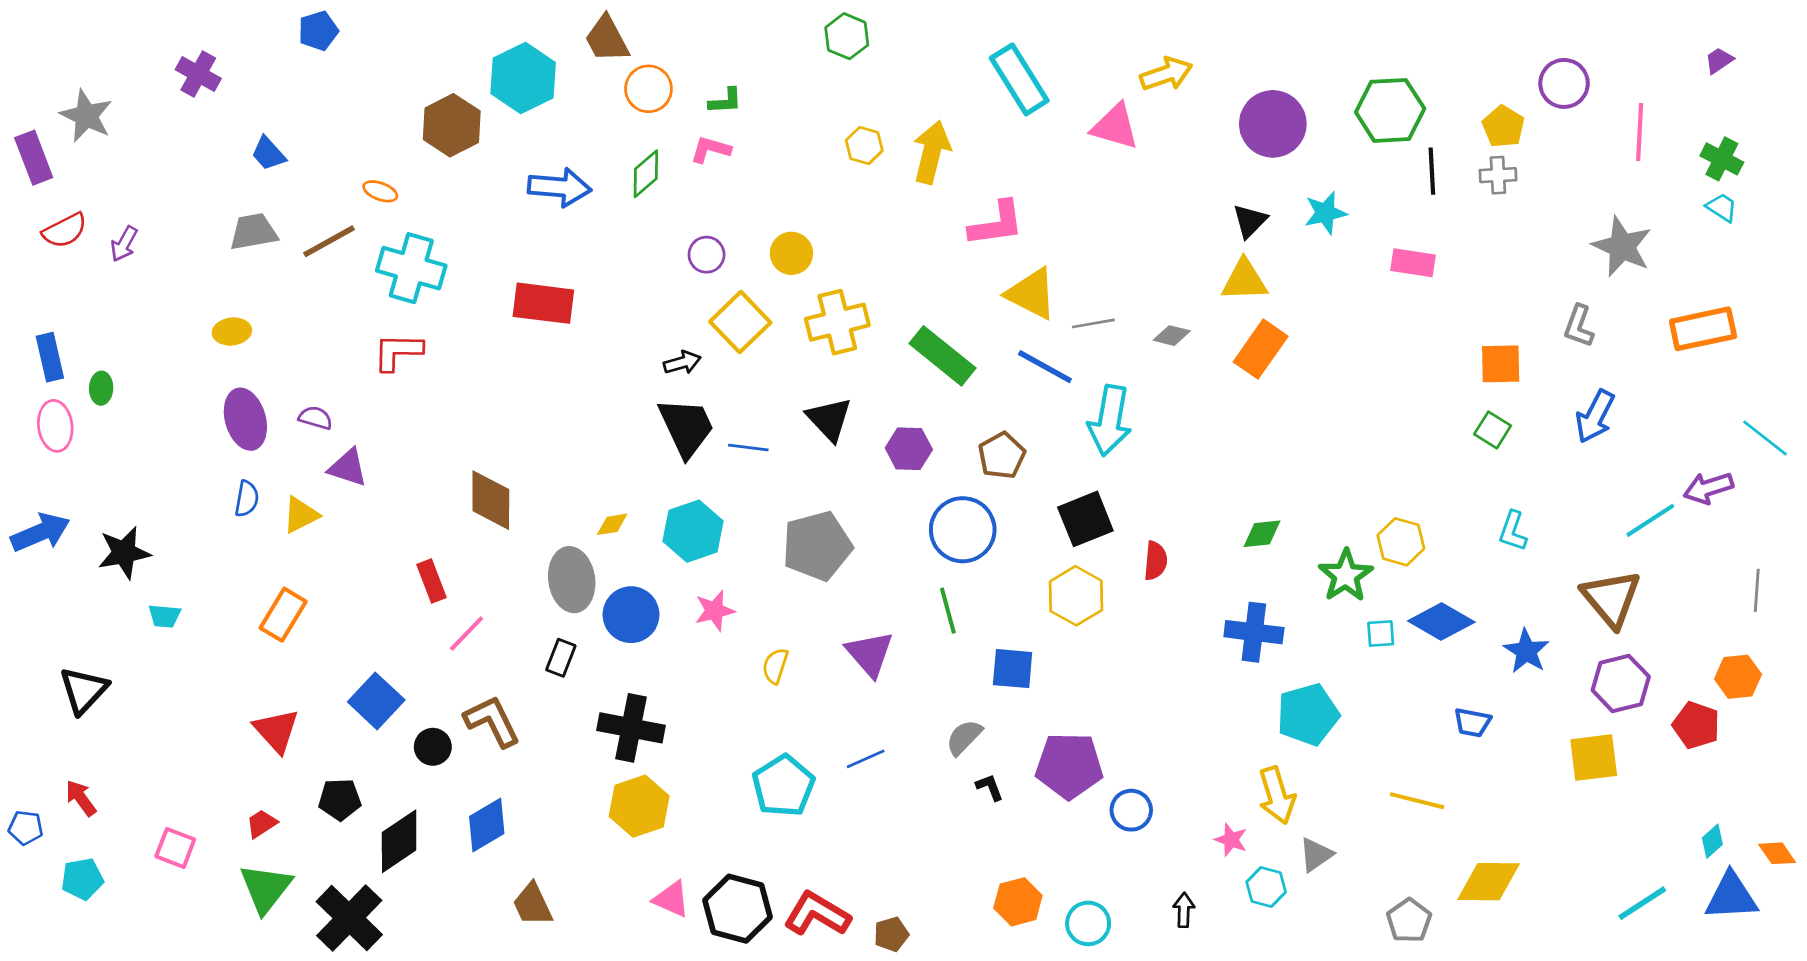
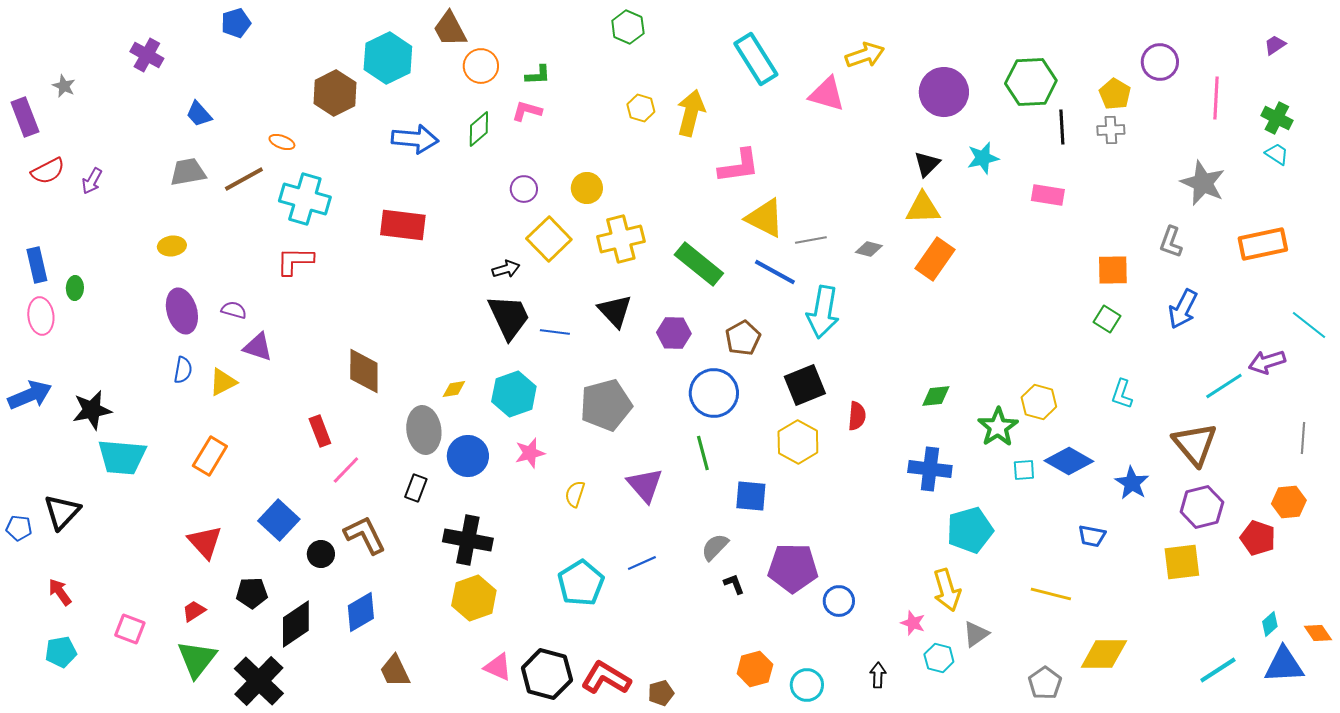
gray star: (86, 116) -> (64, 86), size x0.6
cyan trapezoid: (164, 616) -> (122, 457), size x2.0
blue pentagon: (26, 828) -> (19, 528), moved

